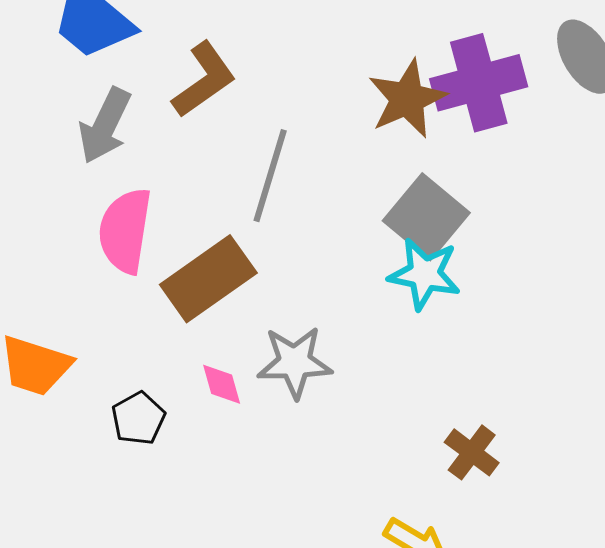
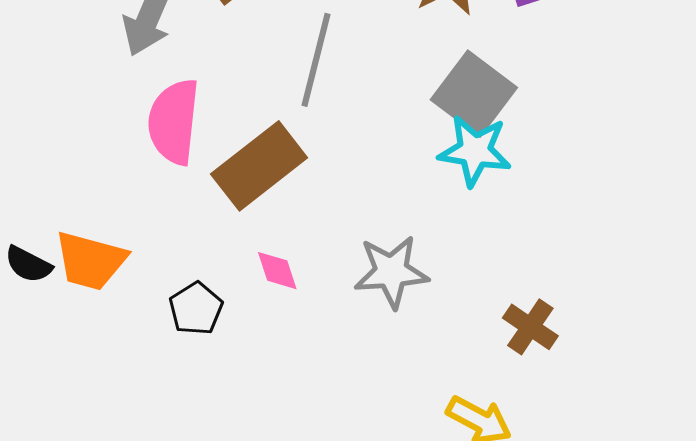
gray star: (295, 362) -> (391, 272), moved

